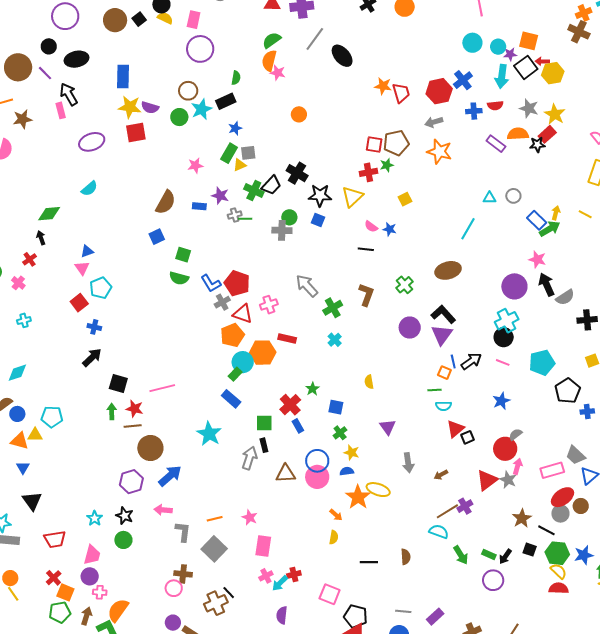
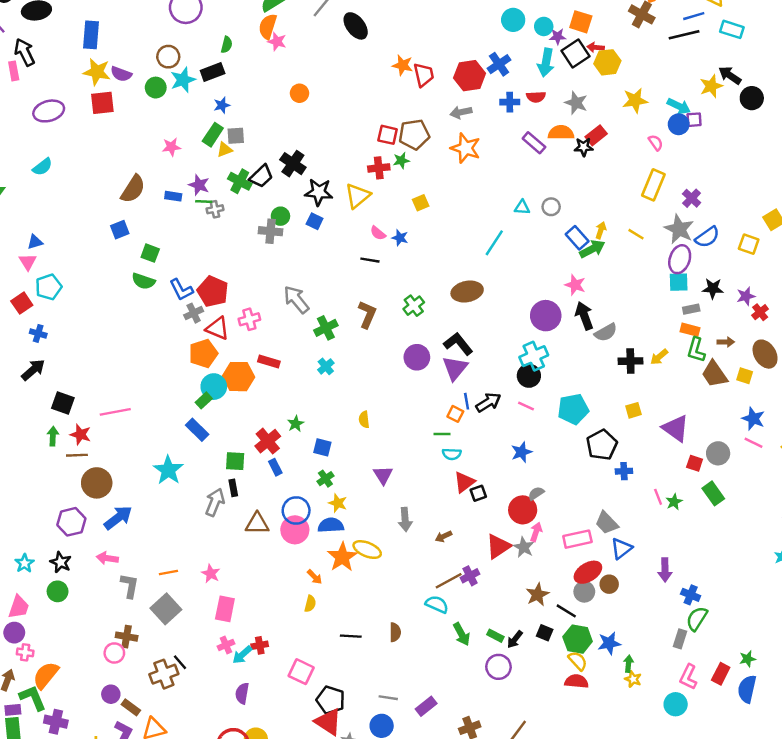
yellow star: (555, 114) -> (635, 100), moved, turned 30
green line: (245, 219) -> (204, 202), moved
blue semicircle: (347, 471) -> (331, 525), size x1.5

